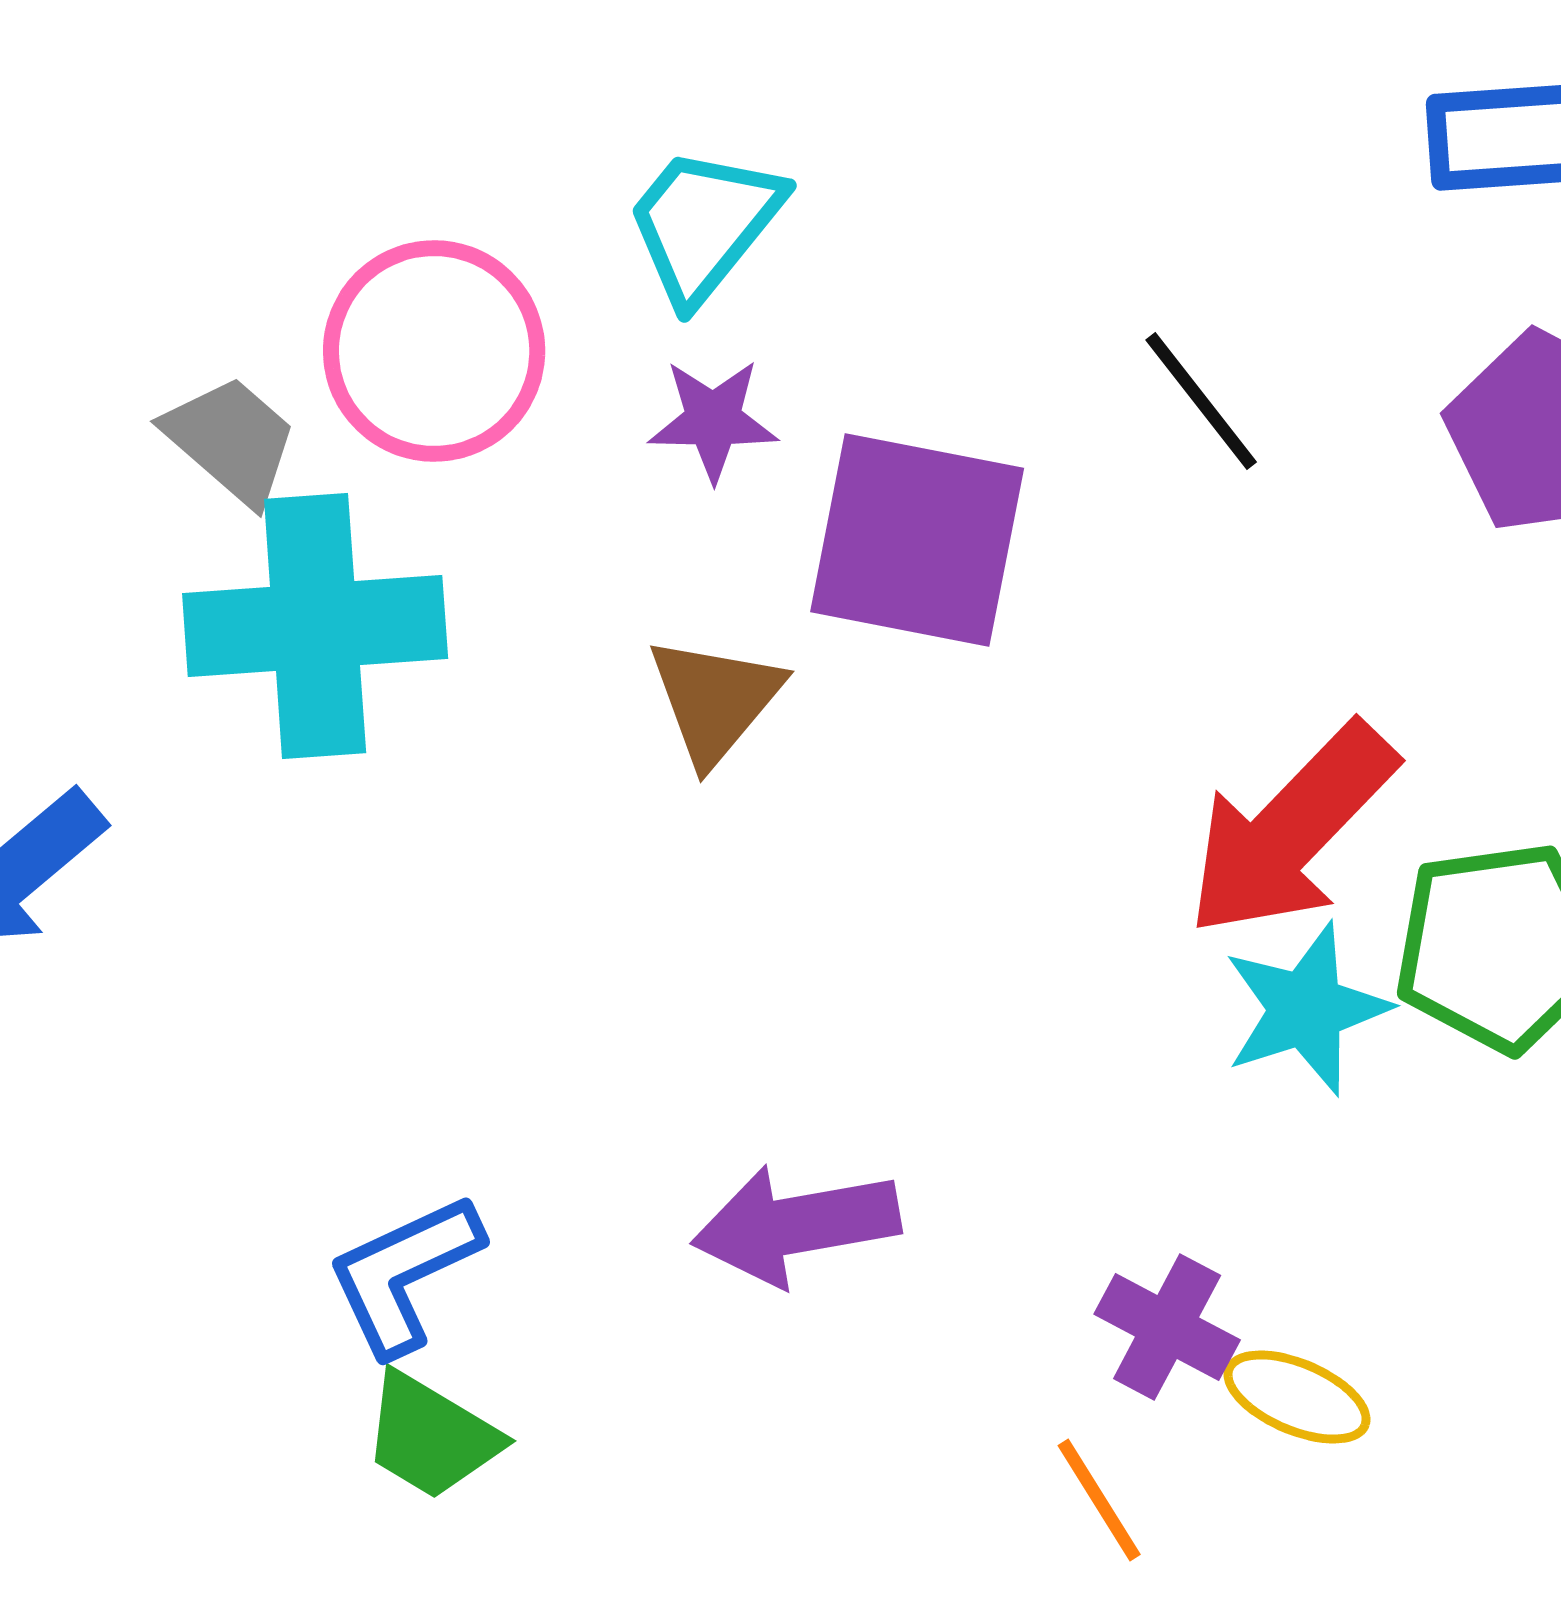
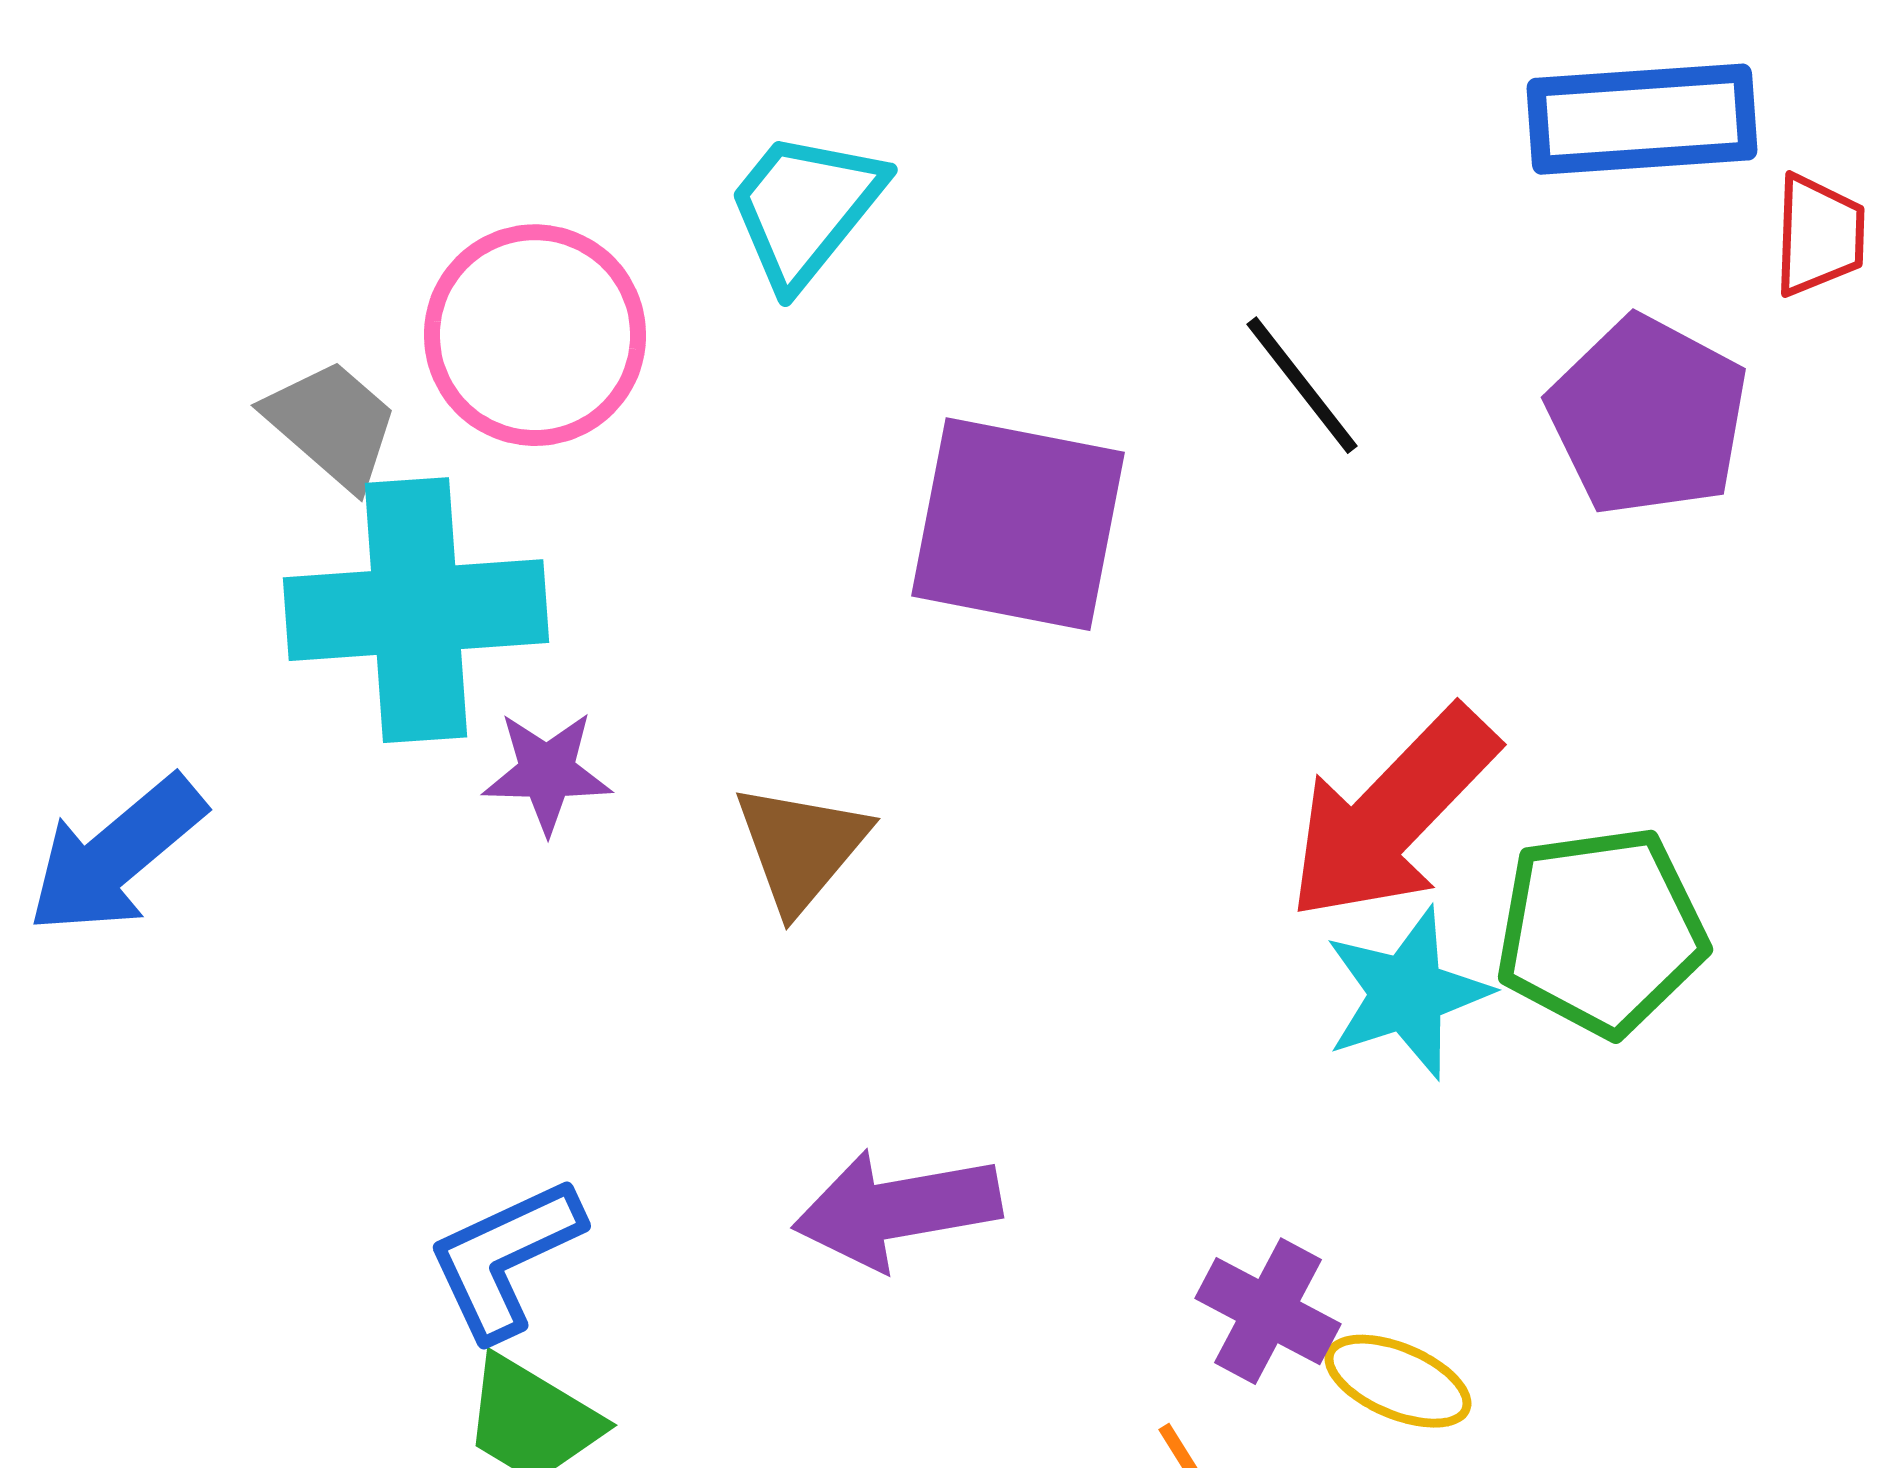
purple star: (713, 420) -> (547, 772), moved
brown triangle: (715, 700) -> (801, 847), moved

